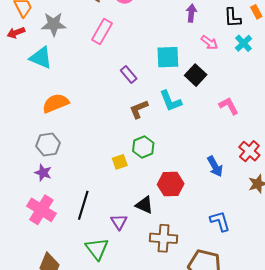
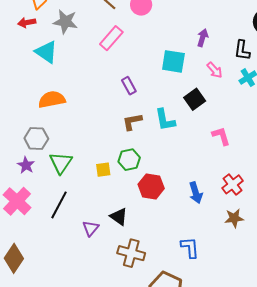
cyan square: (168, 57) -> (173, 61), moved
red hexagon: (171, 184) -> (151, 186), moved
green triangle: (97, 249) -> (61, 163), moved

